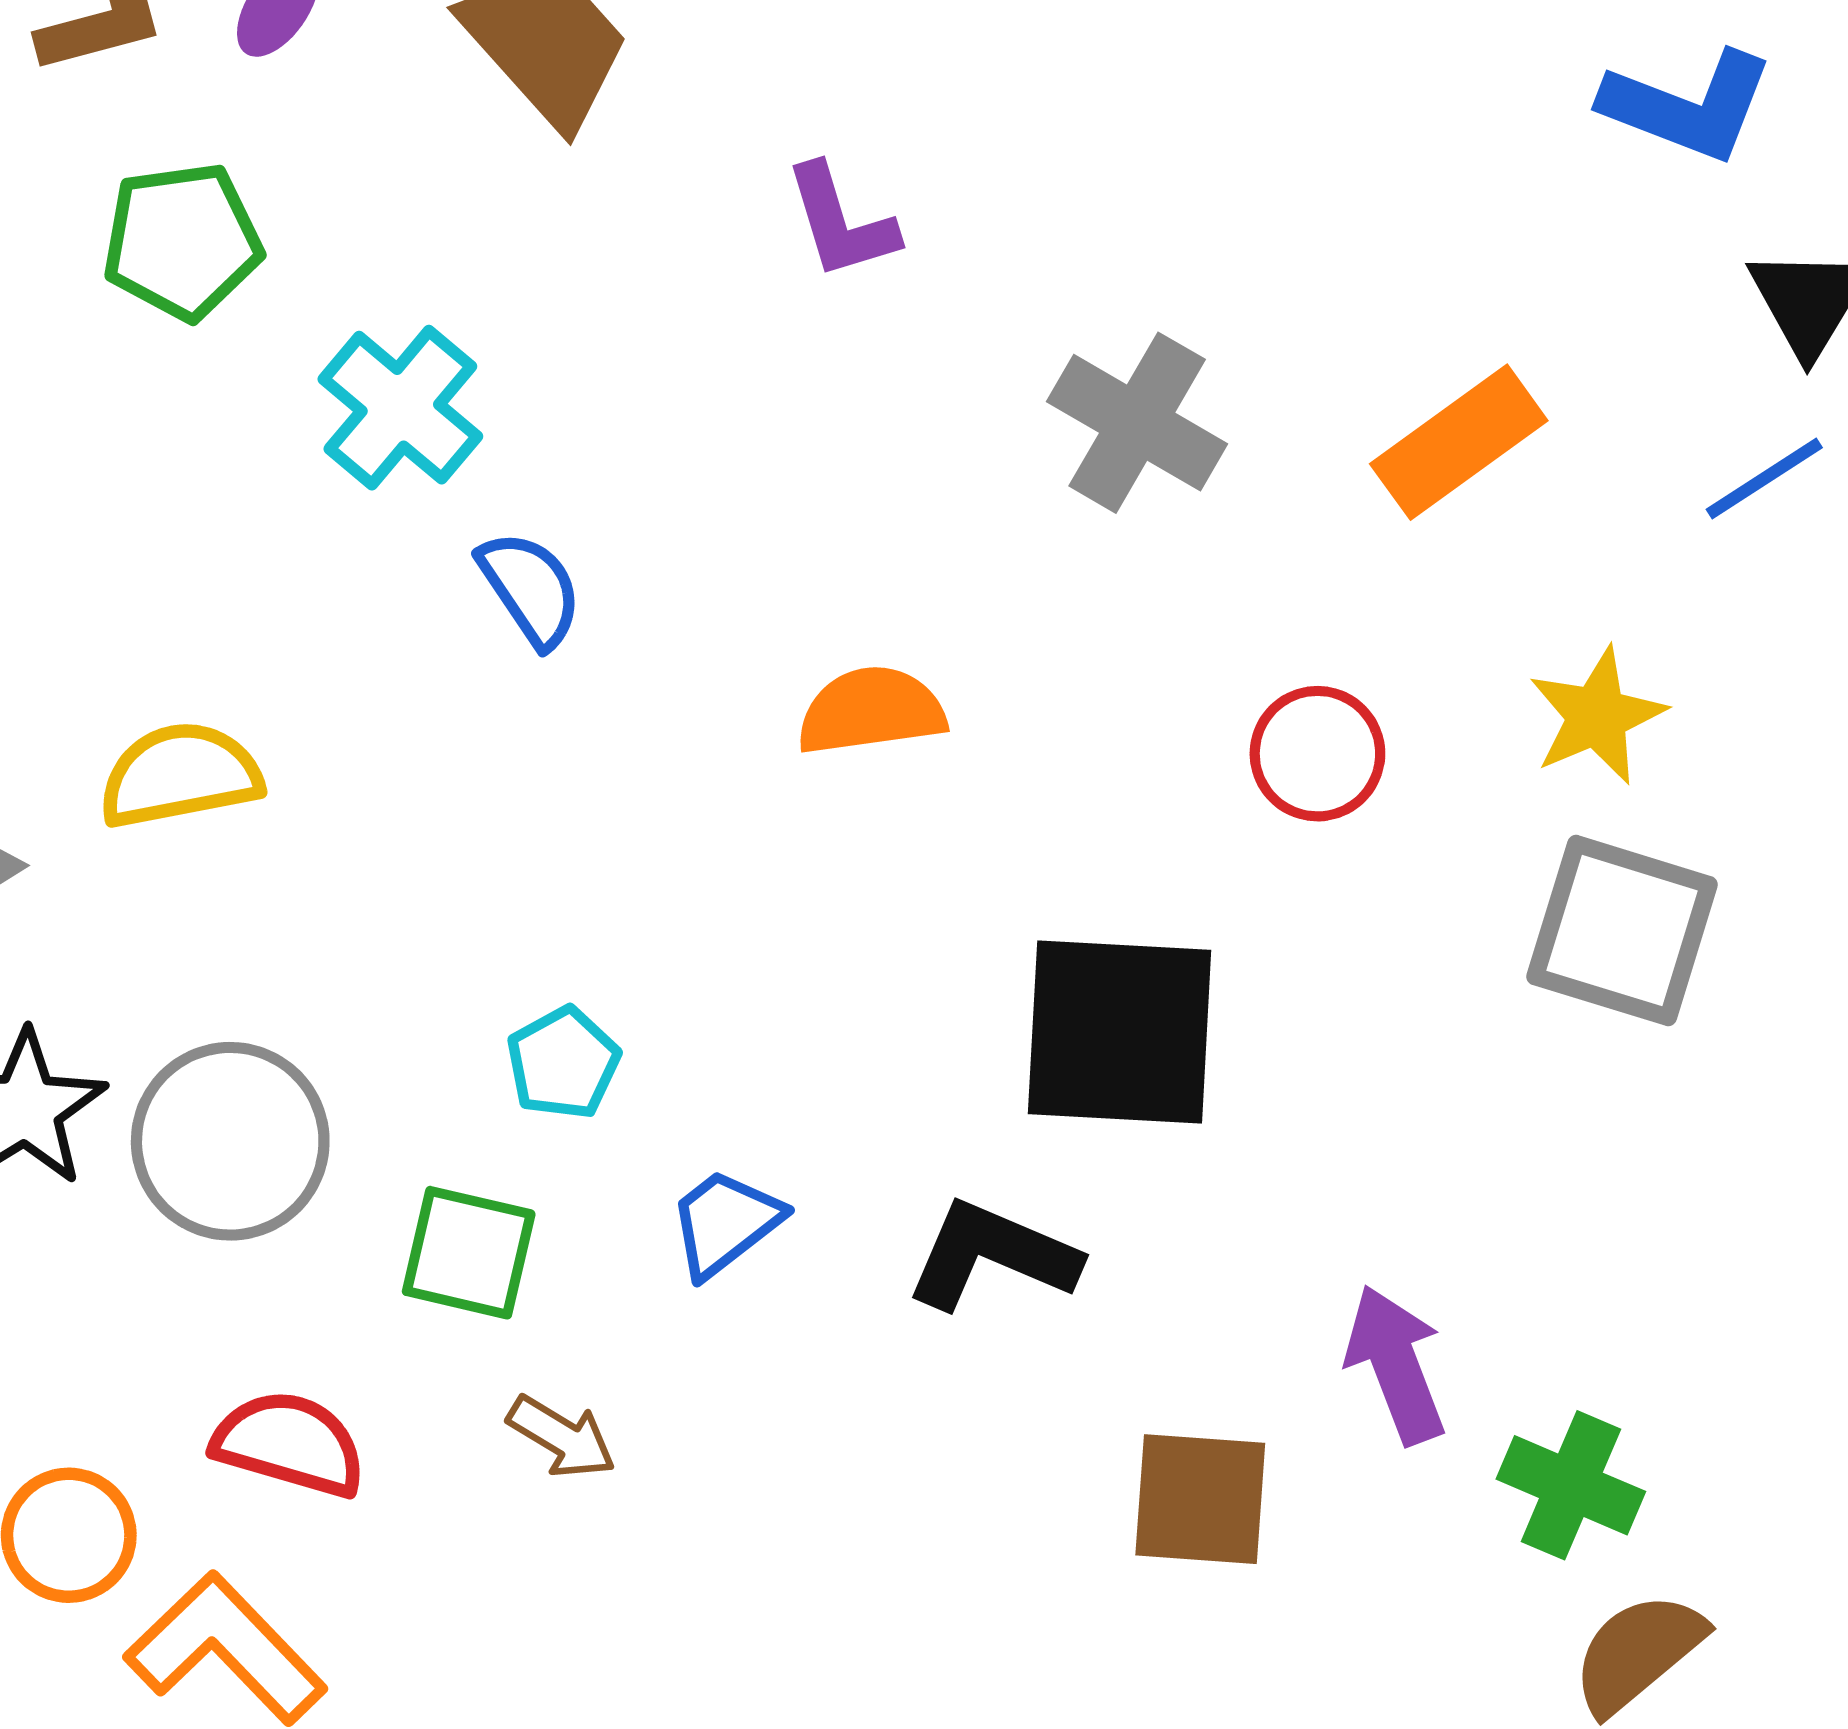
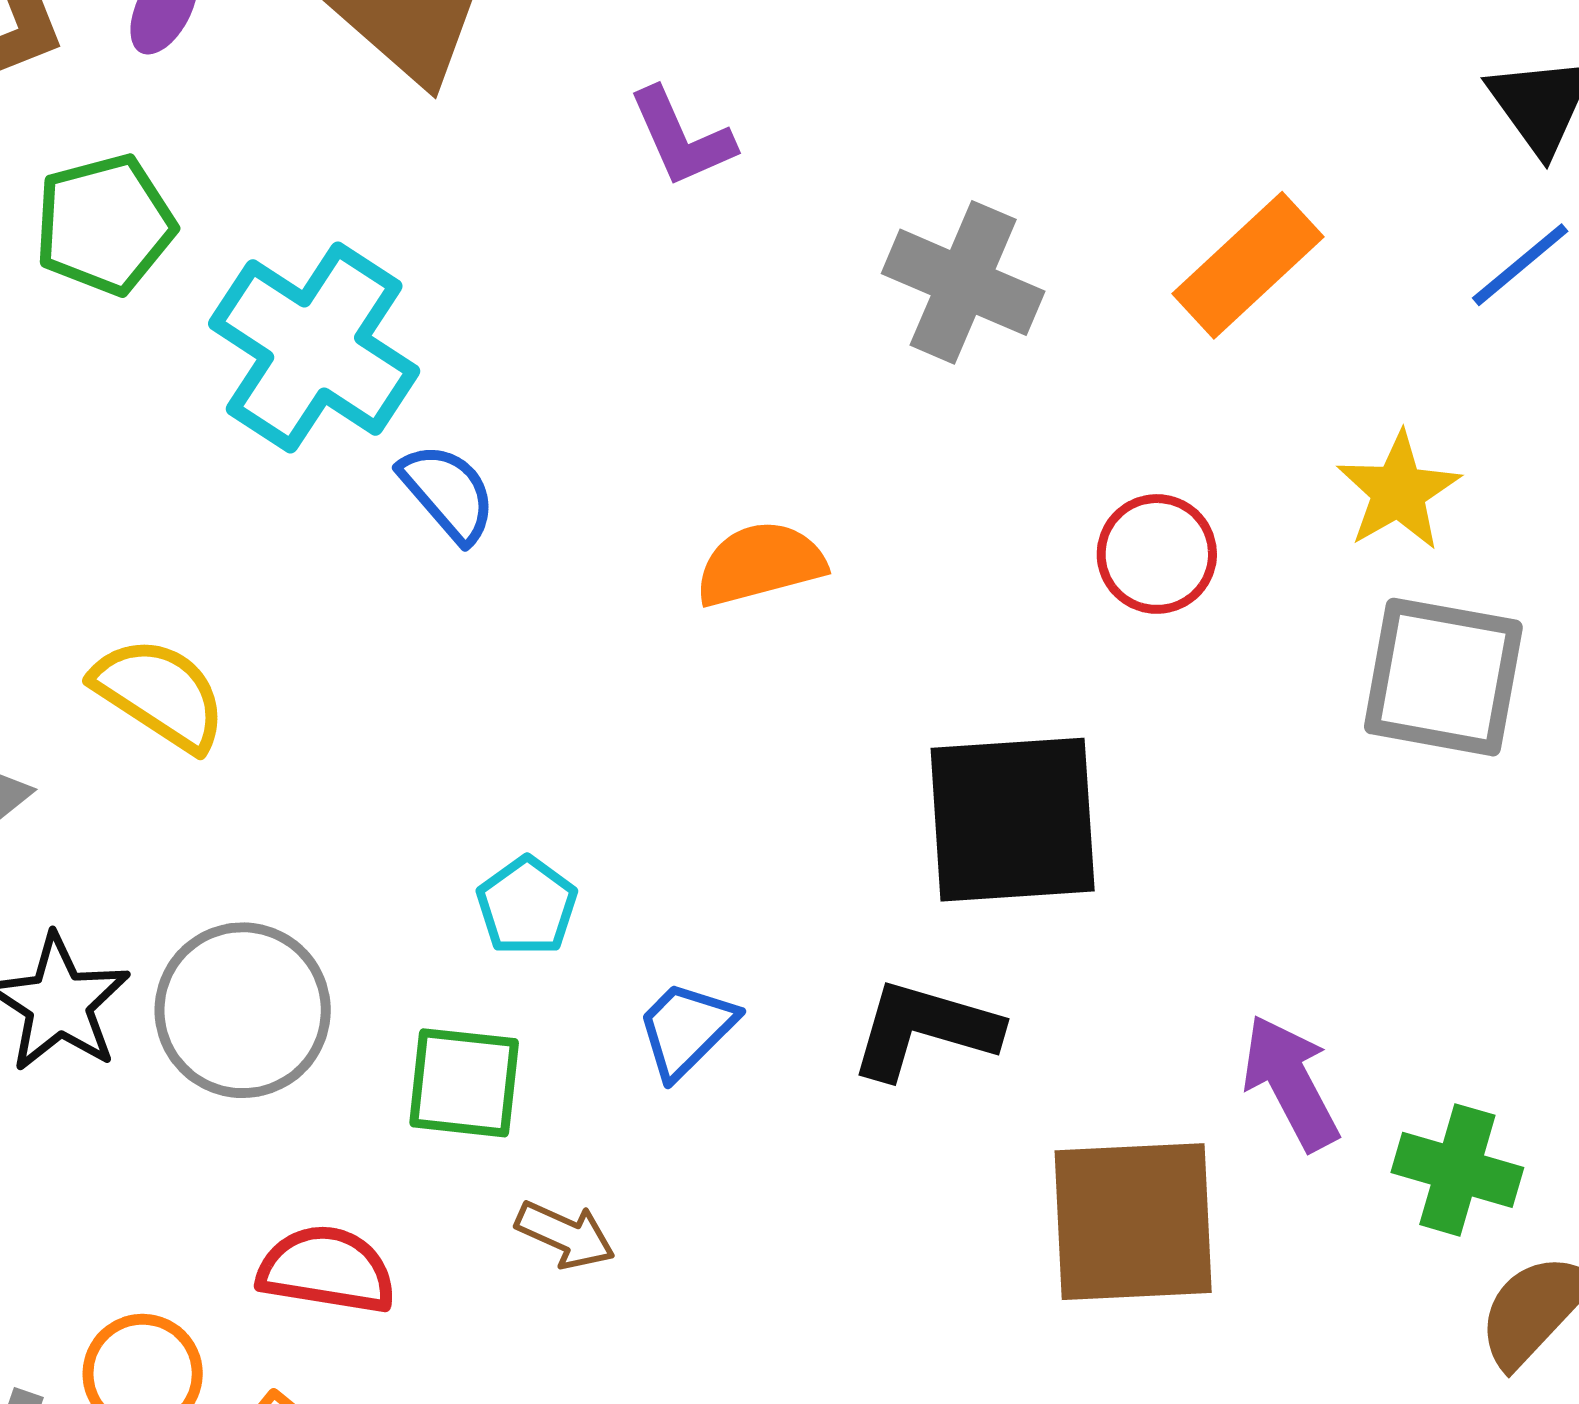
cyan cross: (400, 408) -> (314, 347), size x1.4
yellow semicircle: (180, 775) -> (160, 694), turned 51
brown square: (1200, 1499) -> (1133, 1222), size x1.4

